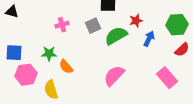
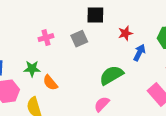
green semicircle: (116, 36) -> (111, 75), moved
pink semicircle: (114, 76) -> (102, 104), moved, size x0.7

